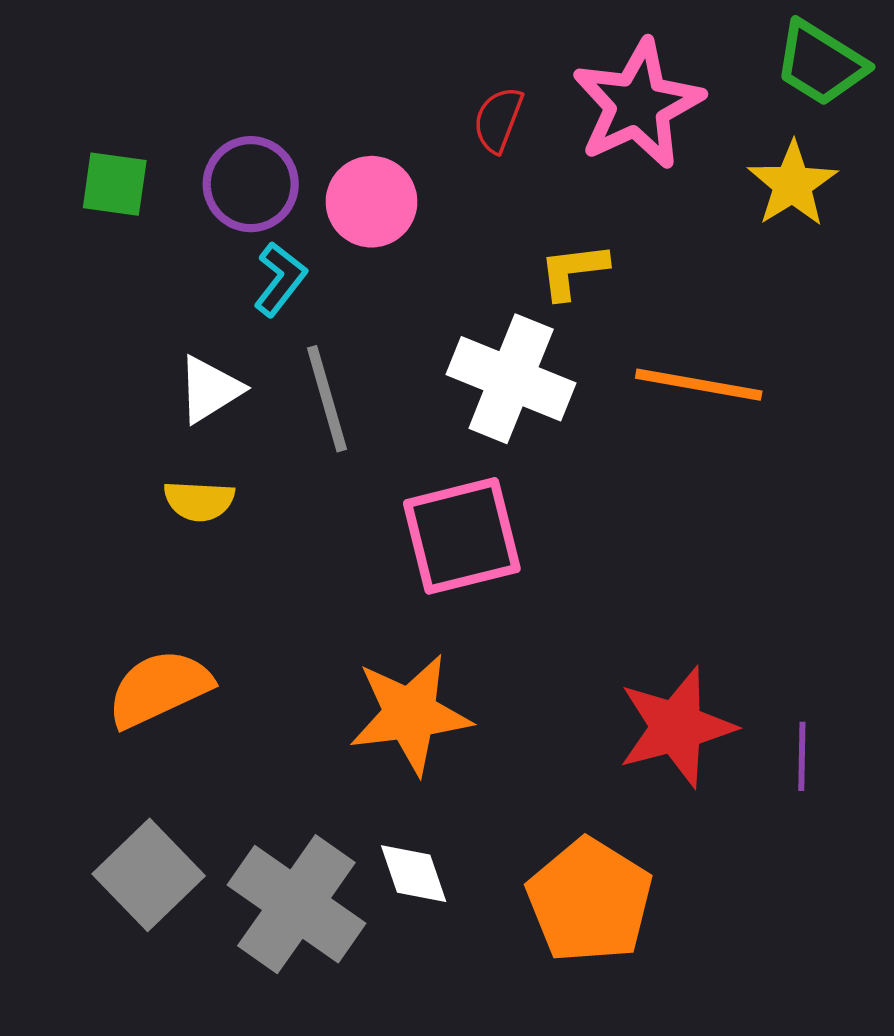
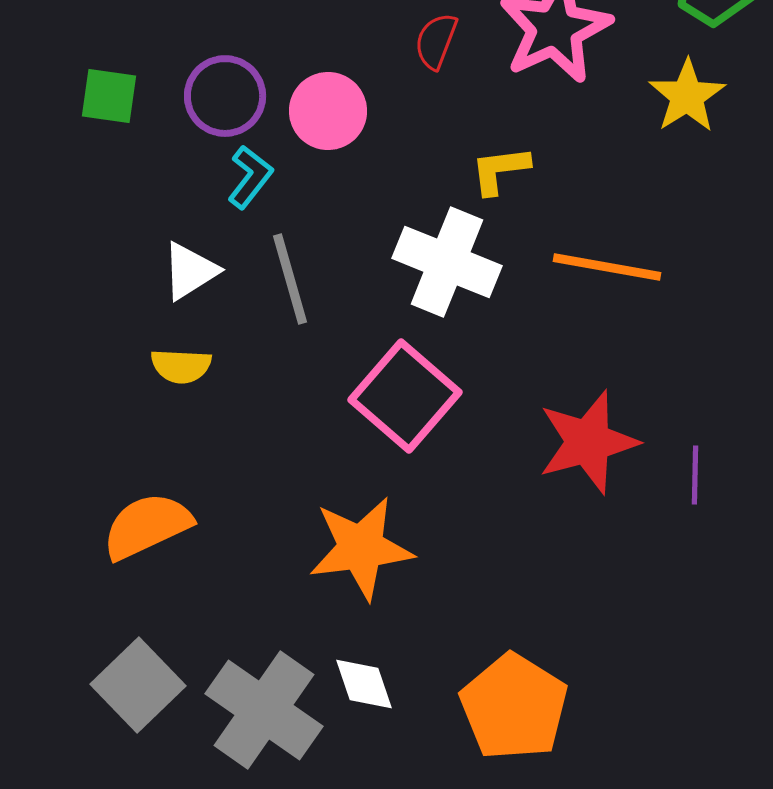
pink square: (462, 536) -> (405, 396), turned -35
red star: (676, 727) -> (588, 442), moved
purple line: (802, 756) -> (695, 475), moved

